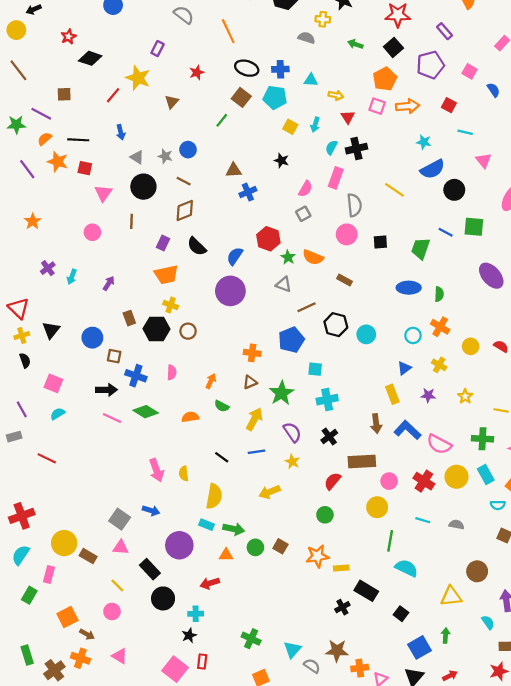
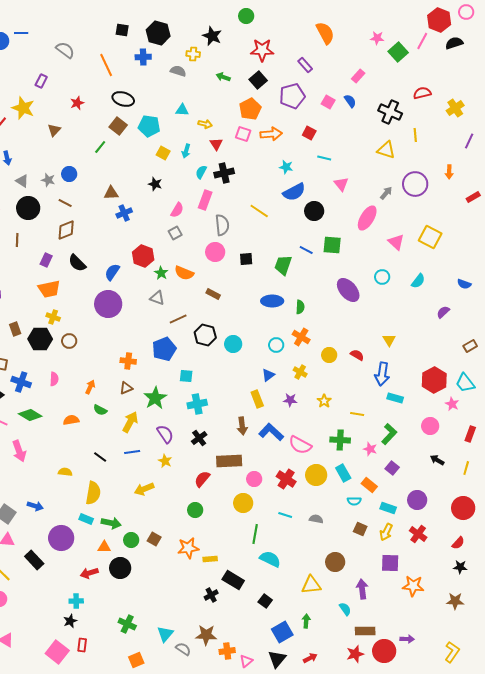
blue cross: (280, 69) -> (143, 57), moved
blue semicircle: (493, 90) -> (350, 101), moved
pink arrow: (157, 470) -> (19, 451), moved
yellow semicircle: (184, 473) -> (65, 472), turned 104
black circle: (163, 598) -> (120, 568), moved

